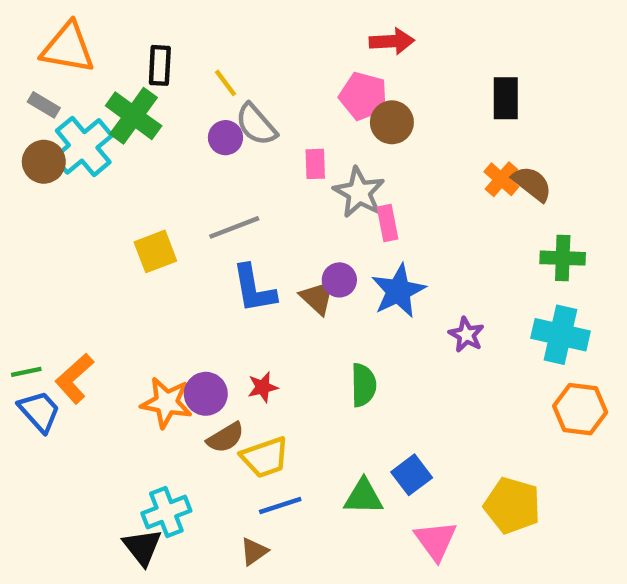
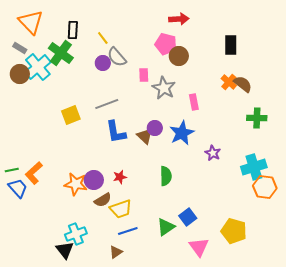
orange triangle: (68, 48) -> (31, 22), turned 36
pink rectangle: (387, 223) -> (194, 102), moved
cyan cross: (560, 335) -> (254, 167), moved, turned -30
green triangle: (363, 497) -> (166, 227), turned -36

